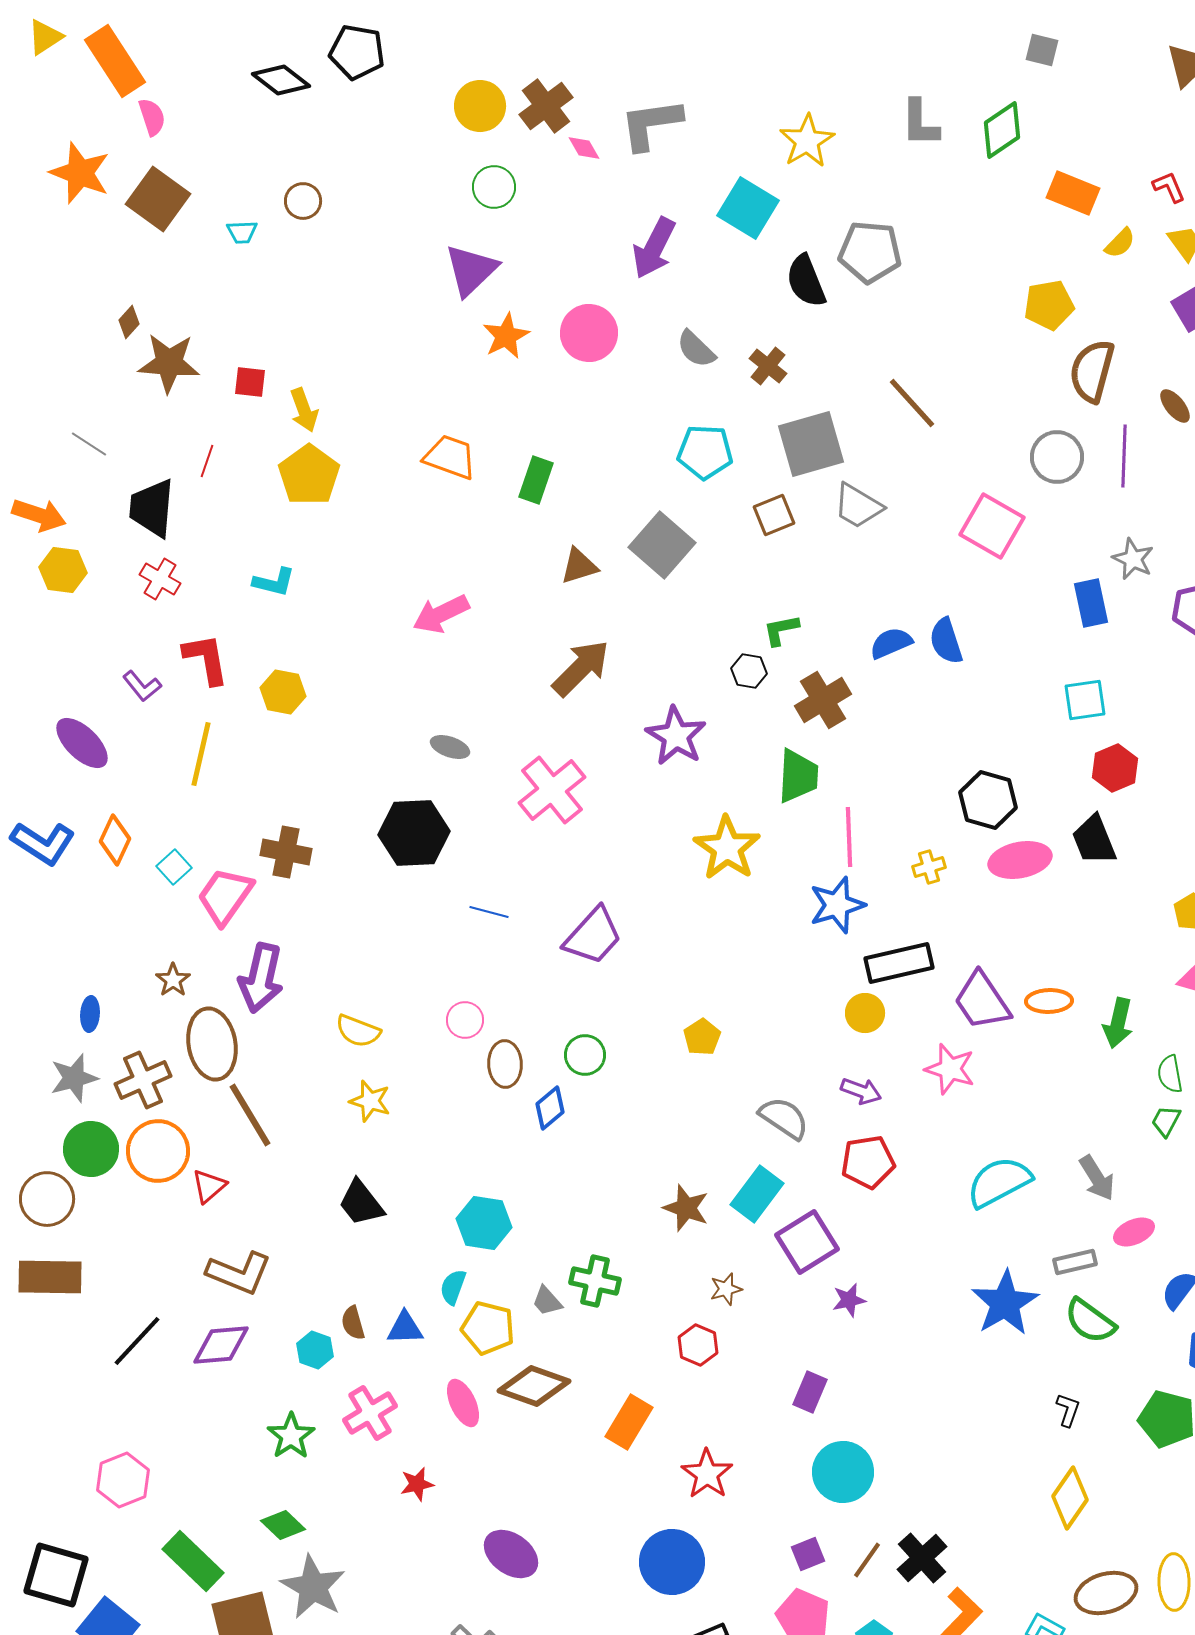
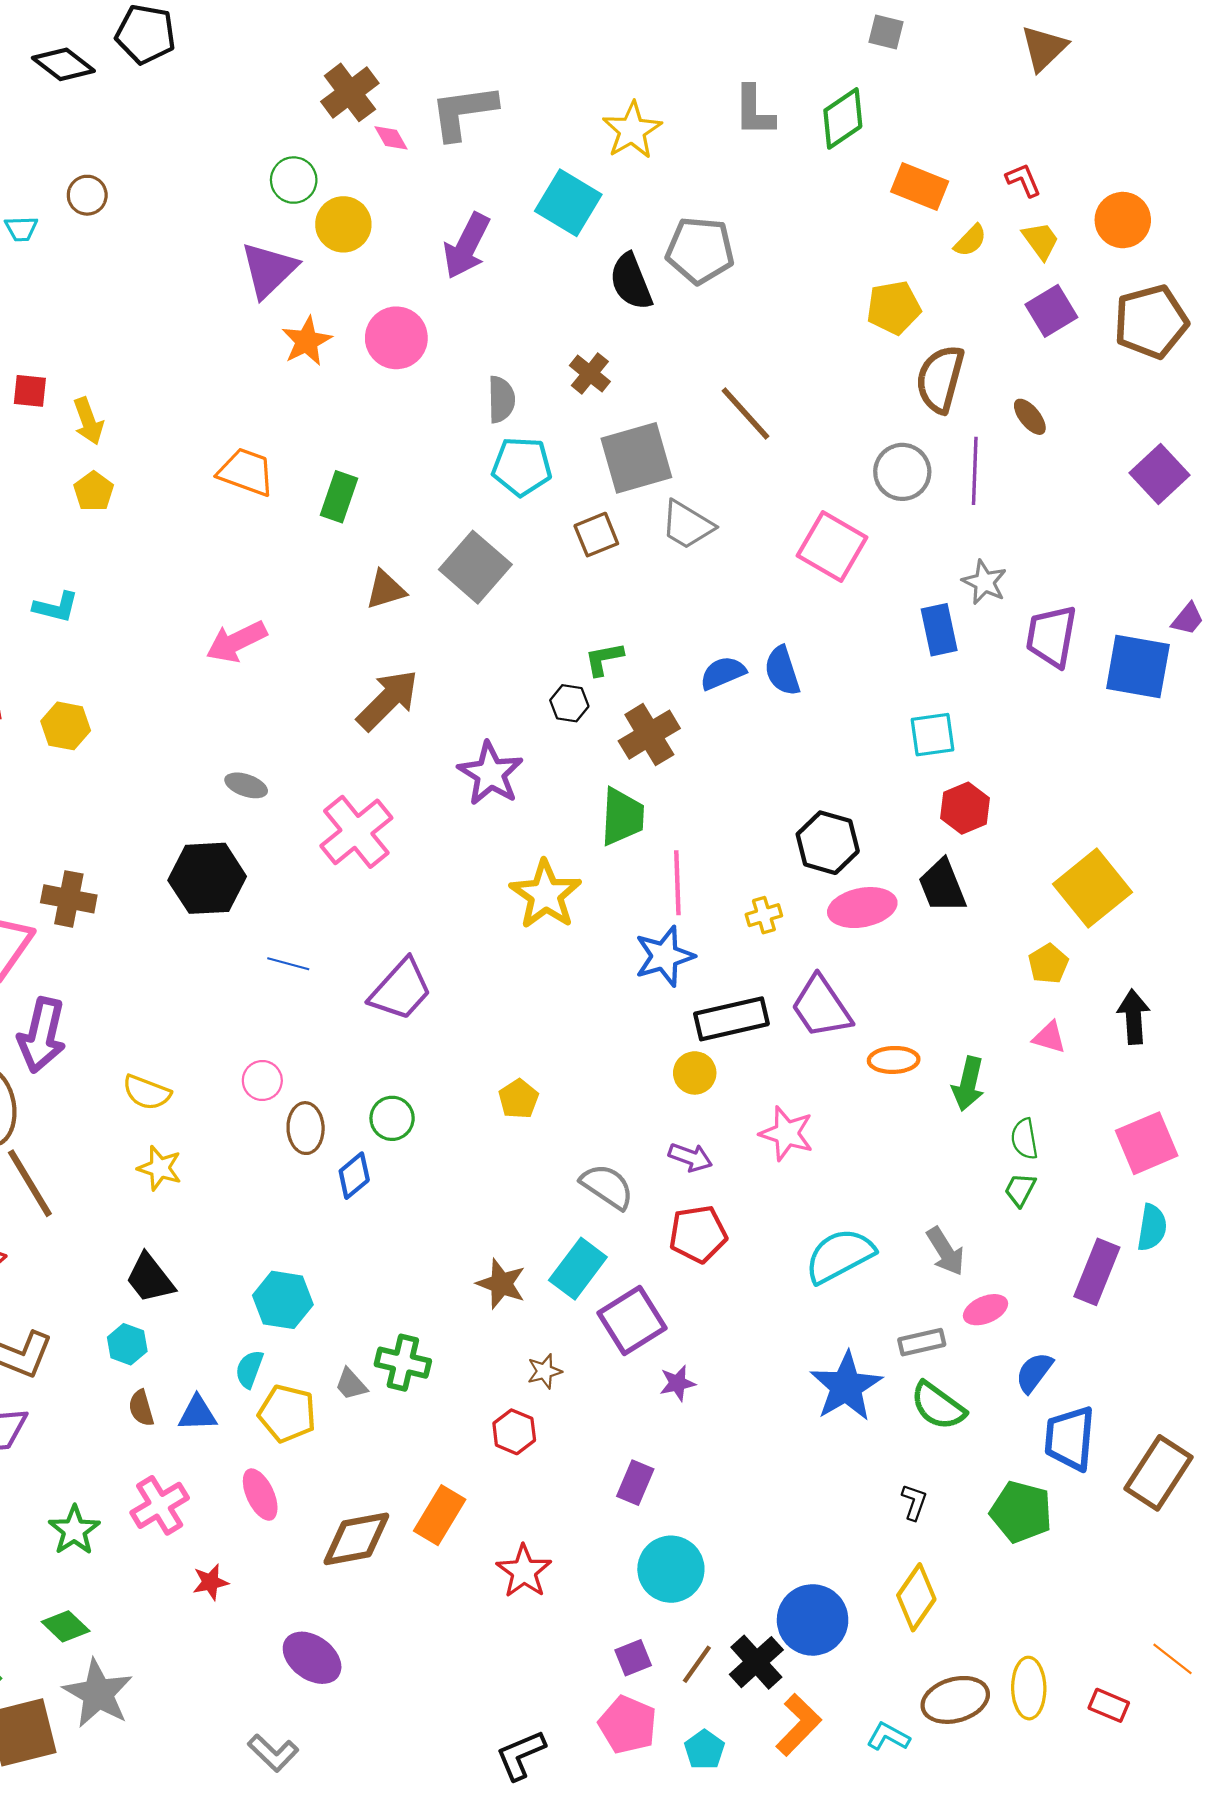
yellow circle: (480, 106) -> (343, 224), moved
gray semicircle: (696, 349) -> (501, 399), moved, turned -135
yellow pentagon: (309, 475) -> (94, 491), size x0.6
purple trapezoid: (982, 1001) -> (821, 1007), moved
cyan hexagon: (315, 1350) -> (127, 1344), moved
brown diamond: (534, 1386) -> (356, 1539), moved, turned -30
blue circle: (672, 1562) -> (813, 1620), moved

